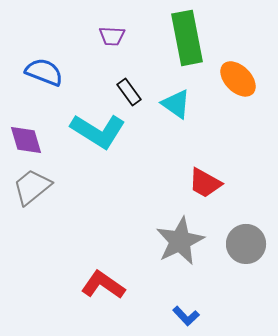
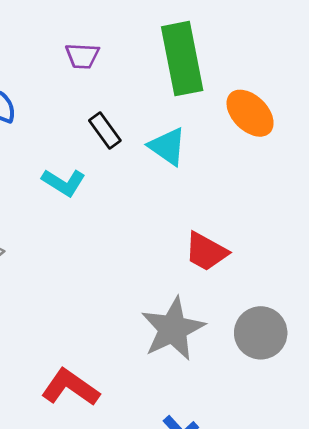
cyan L-shape: (98, 131) -> (64, 182), size x0.6

